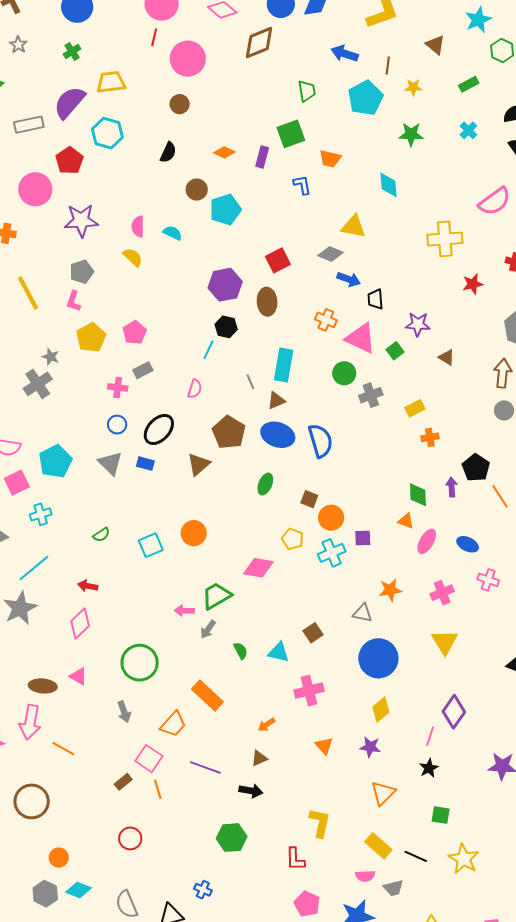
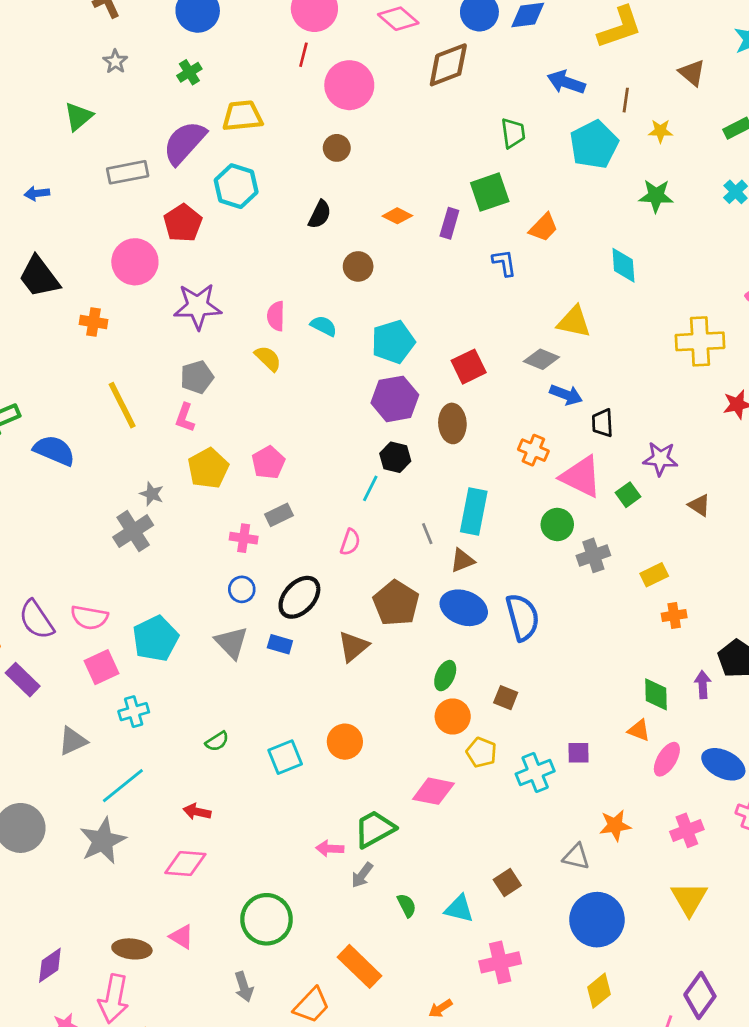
orange trapezoid: (330, 159) -> (544, 227), turned -60
cyan pentagon: (225, 210) -> (393, 342), moved
orange circle: (331, 518) -> (453, 717), moved
blue ellipse: (468, 544) -> (723, 764), size x1.4
pink diamond: (80, 623) -> (185, 863), turned 48

